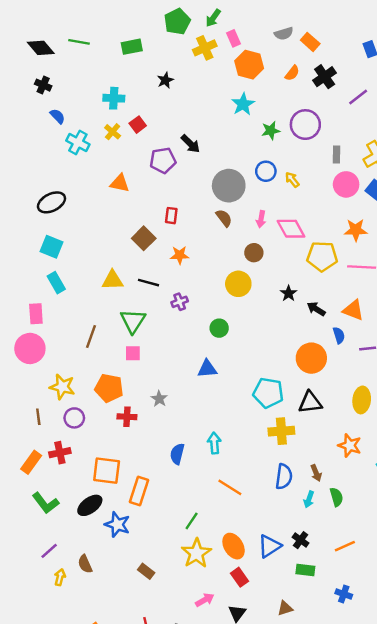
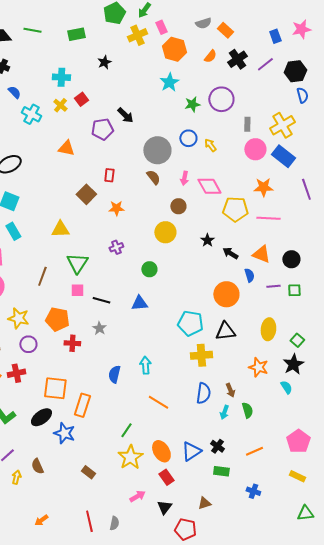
purple line: (358, 97) -> (265, 64), moved
black line: (148, 283) -> (101, 300), moved

